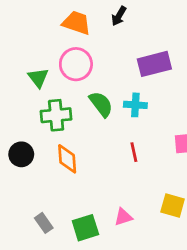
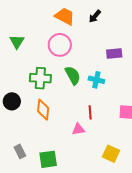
purple rectangle: (154, 64) -> (114, 53), size x0.7
green triangle: (38, 78) -> (17, 42), moved
pink triangle: (123, 217) -> (78, 129), moved

